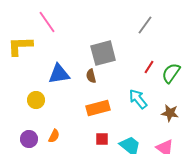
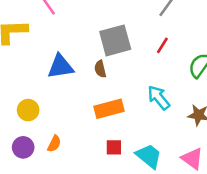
red line: (149, 67) -> (162, 45), moved
yellow circle: (36, 100) -> (28, 110), moved

